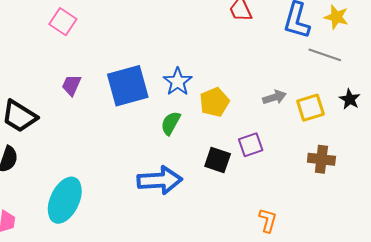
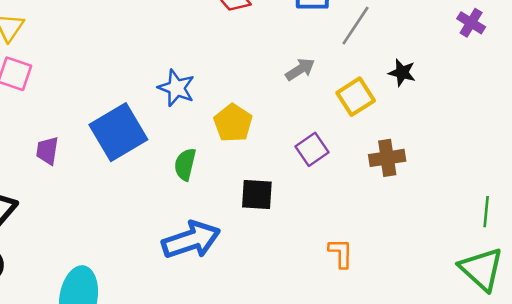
gray line: (325, 55) -> (356, 26), turned -60
blue star: (178, 82) -> (176, 88), moved
gray arrow: (274, 97) -> (300, 69), moved
purple square: (251, 145) -> (312, 149), moved

